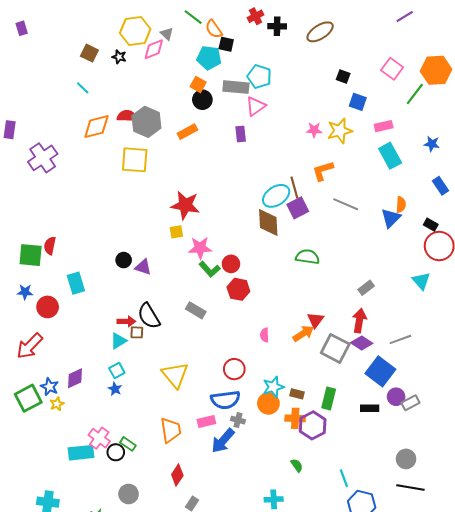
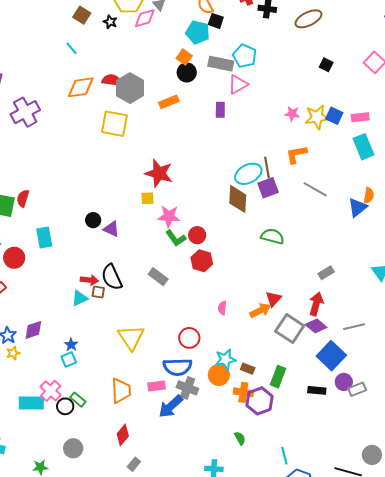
blue square: (358, 102) -> (334, 116), moved
cyan square: (117, 371) -> (69, 359), moved
gray cross: (238, 420) -> (187, 388), size x1.5
gray circle: (406, 459) -> (372, 455), moved

